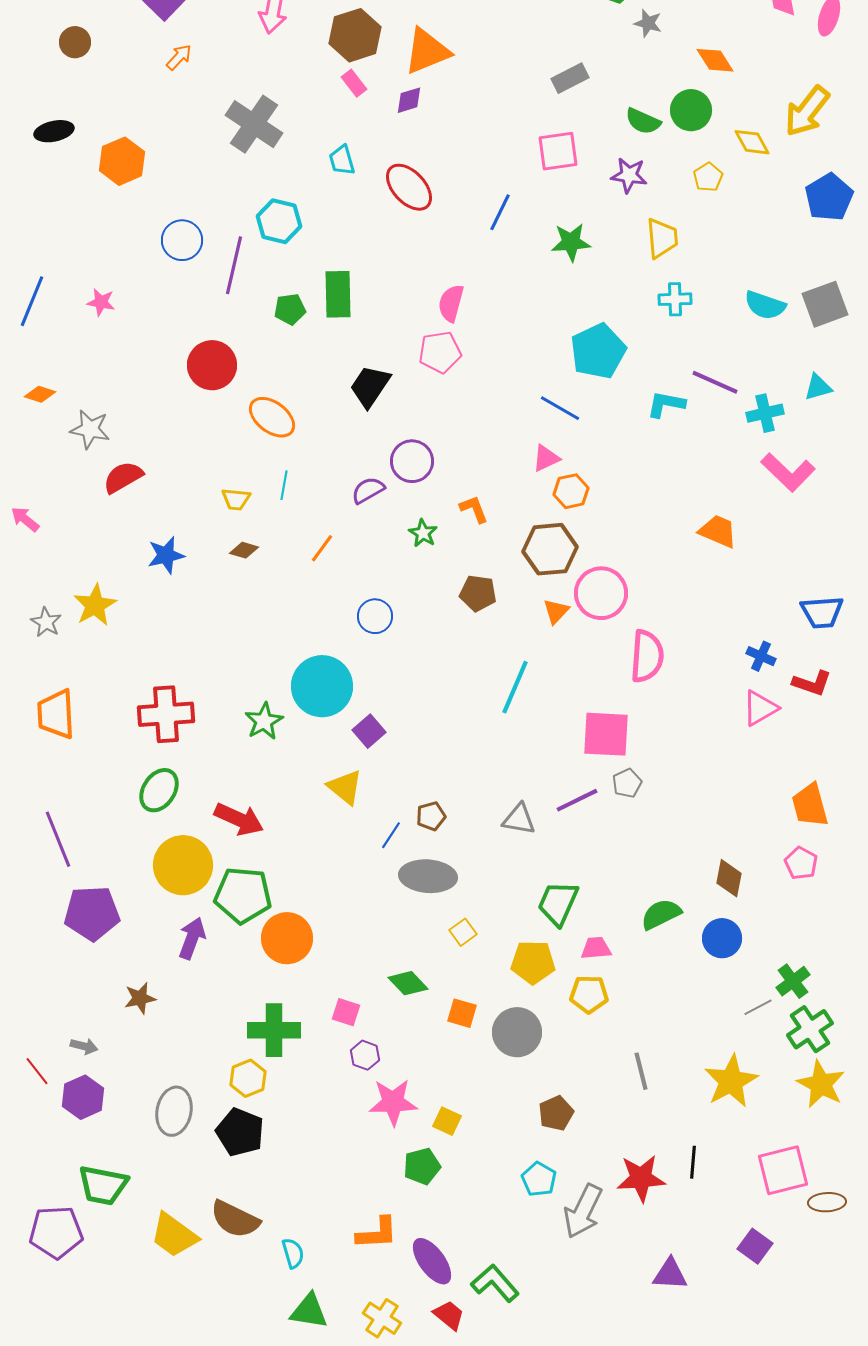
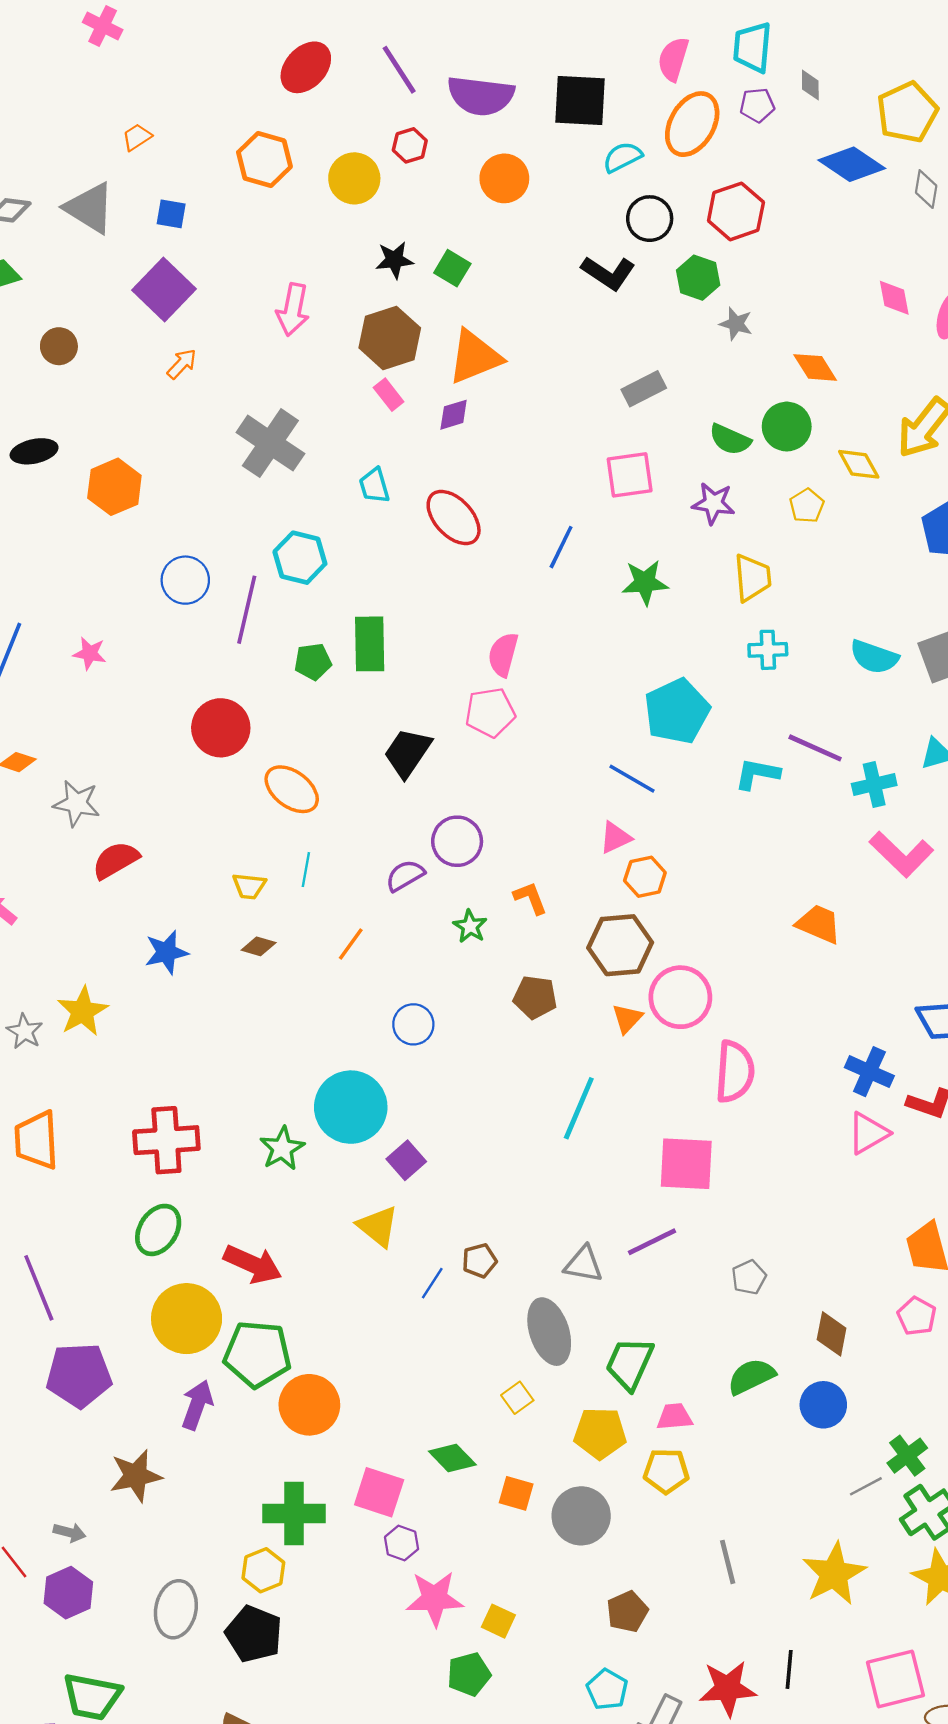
blue cross: (761, 656) -> (869, 1072), size x1.4
gray pentagon: (627, 783) -> (749, 1277), moved
gray ellipse: (428, 876) -> (549, 1332), moved, turned 68
brown star: (140, 998) -> (136, 1476), size x1.4
pink square: (346, 1012) -> (379, 1492), size x1.5

